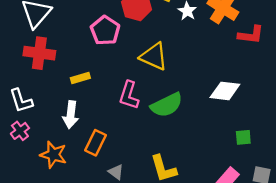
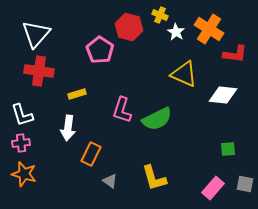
yellow triangle: (154, 56) -> (184, 74), moved
white diamond: (225, 91) -> (223, 95), moved
pink cross: (20, 131) -> (21, 143), turned 30
orange star: (53, 155) -> (24, 174), moved

